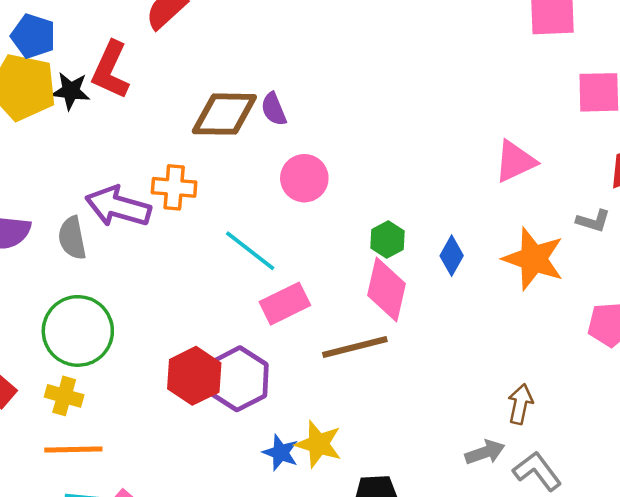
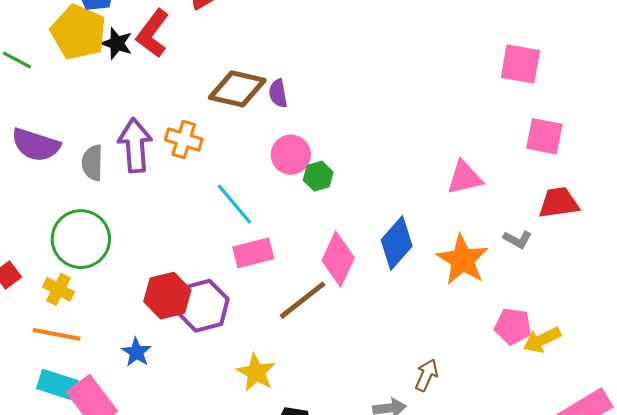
purple arrow: (118, 207) -> (135, 145), turned 58
green hexagon: (387, 239) -> (318, 176), moved
blue diamond: (452, 256) -> (397, 243), size x1.6
brown line: (355, 347) -> (302, 300), turned -36
blue star: (281, 453) -> (136, 352), moved

